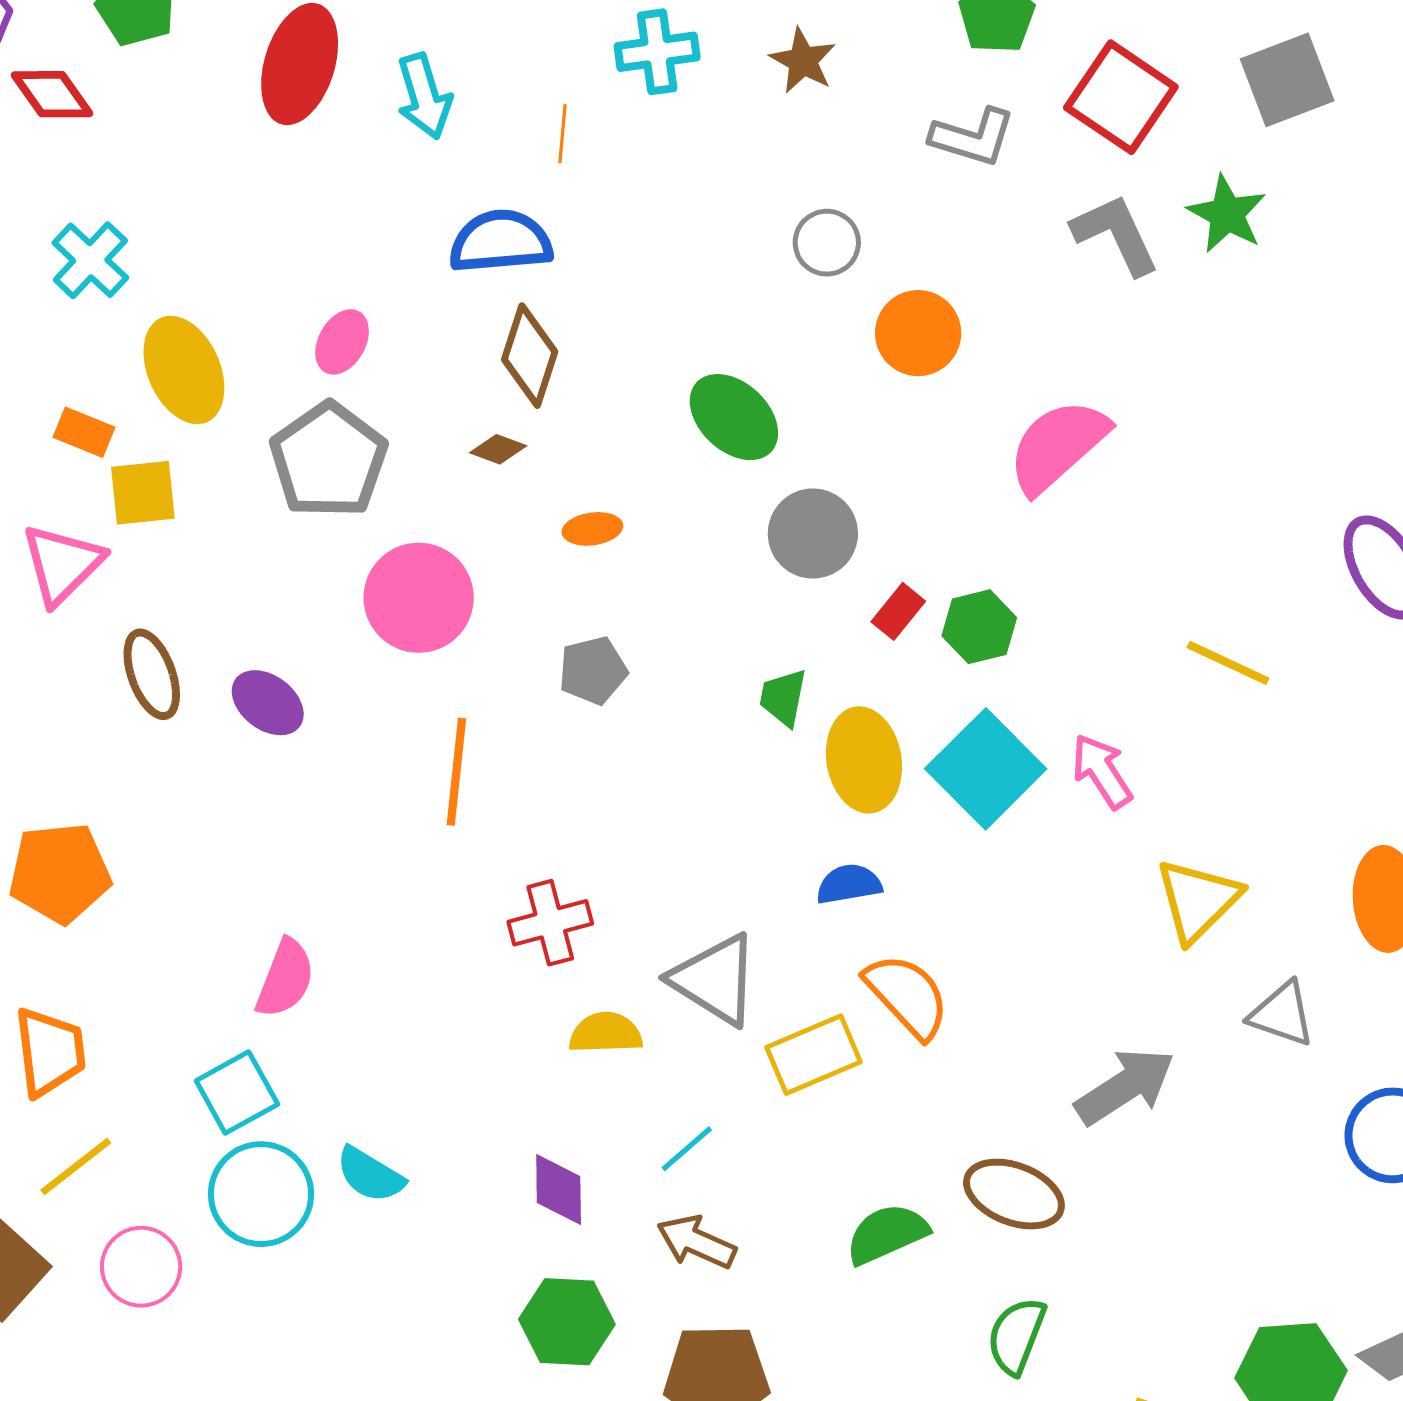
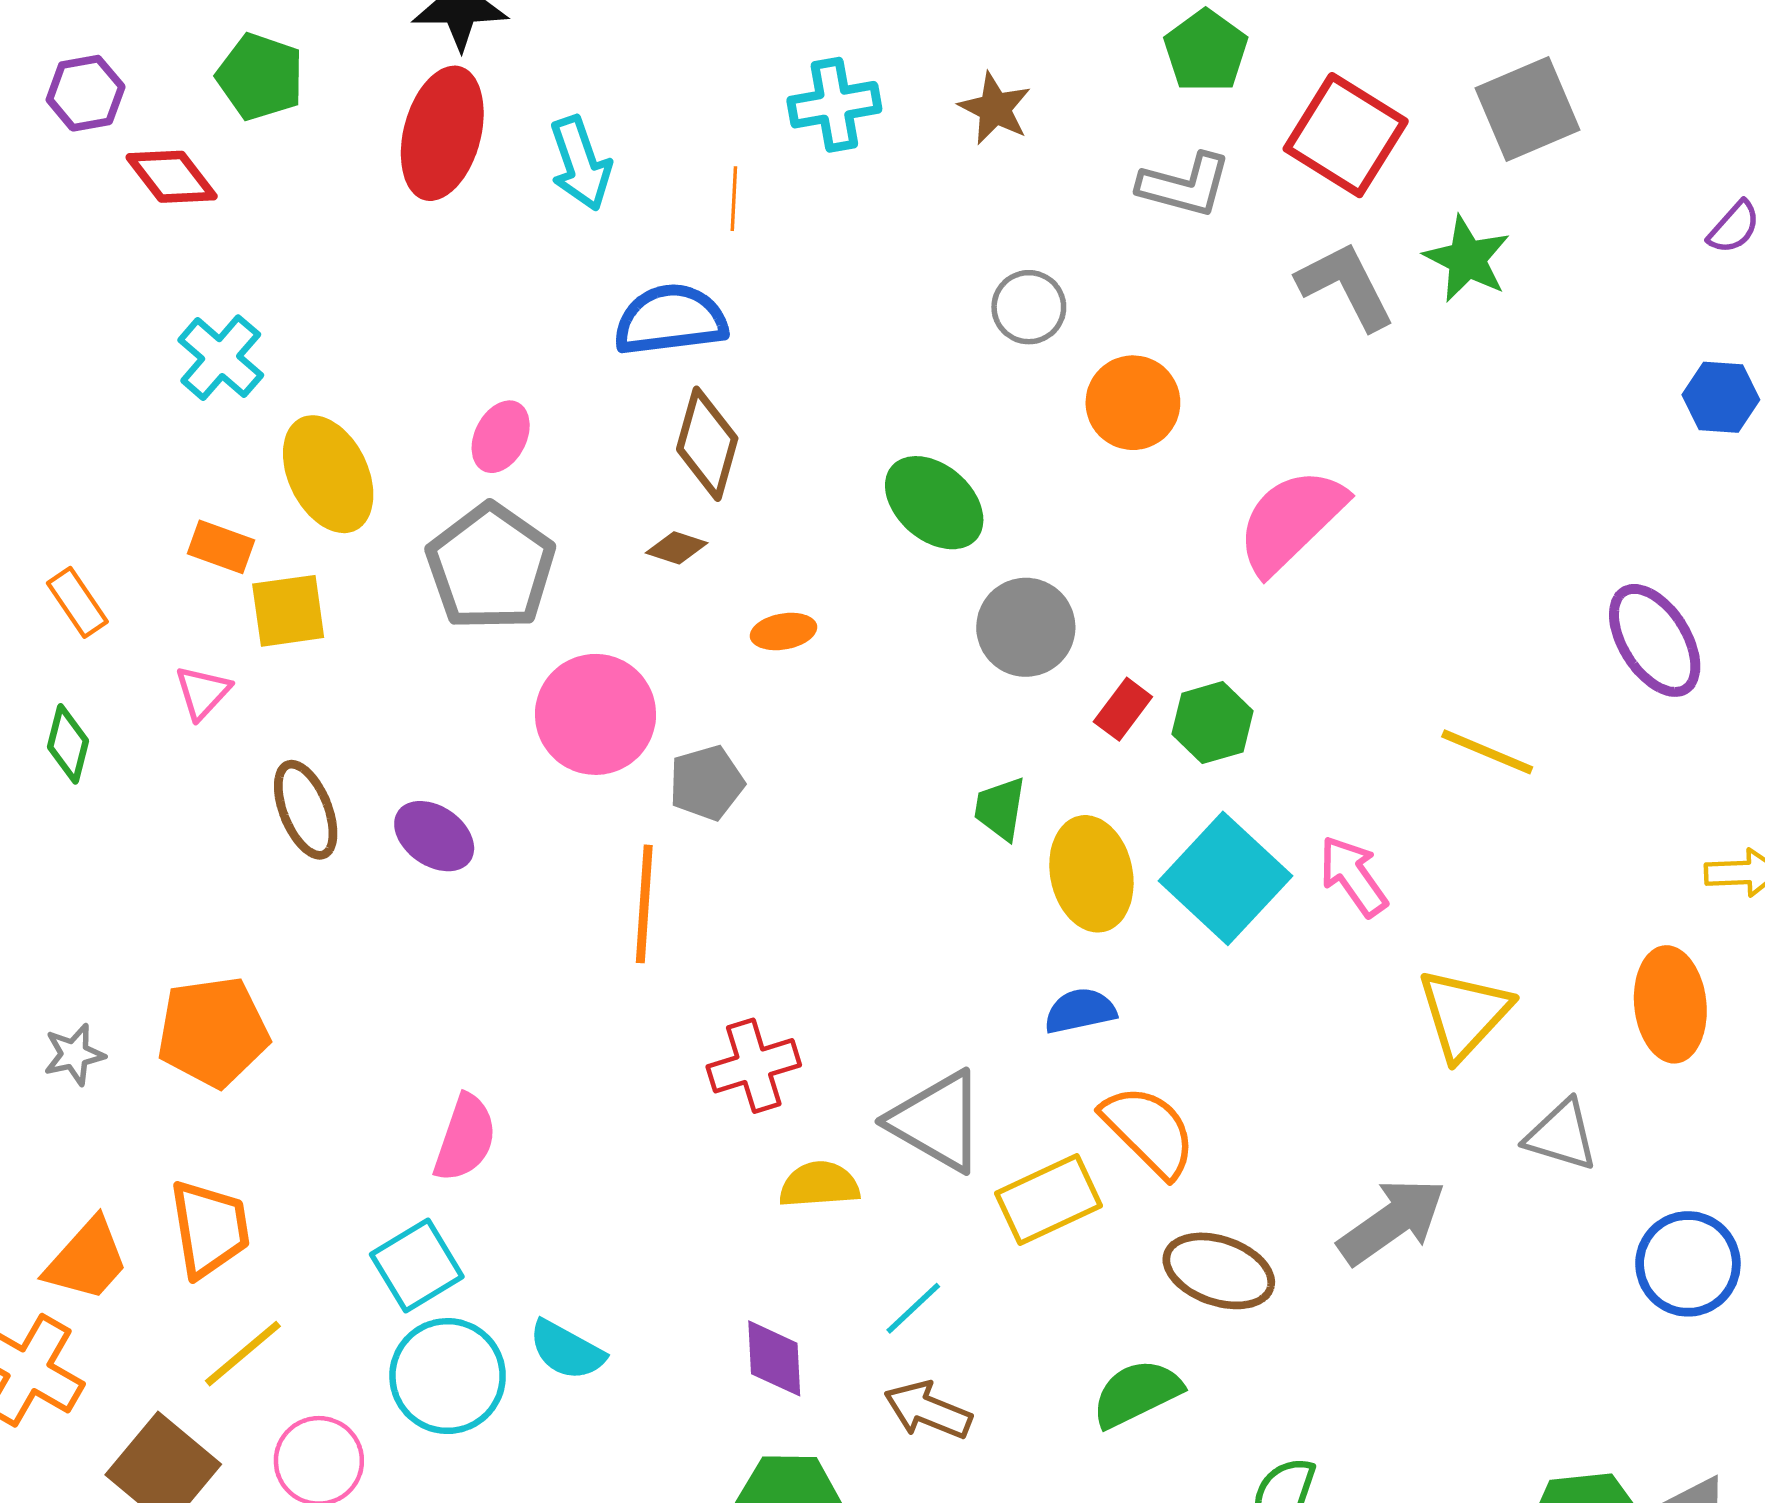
pink triangle: (62, 564) -> (203, 692), size x0.6
gray pentagon: (593, 671) -> (706, 783), moved
brown ellipse: (1014, 1194) -> (1219, 1271), moved

